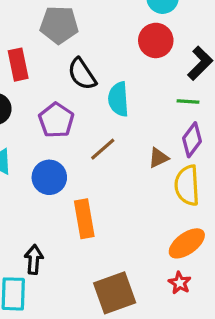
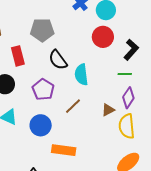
orange rectangle: (84, 219) -> (64, 150), turned -70

